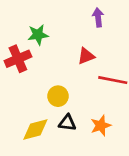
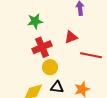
red cross: (18, 59) -> (42, 47), moved

